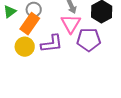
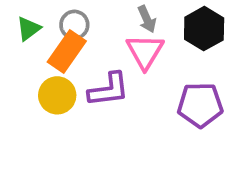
purple pentagon: (89, 40) -> (200, 105), moved

